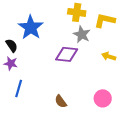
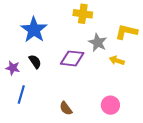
yellow L-shape: (105, 20) -> (126, 32), moved
gray star: (82, 34) -> (98, 42), moved
black semicircle: (12, 45) -> (35, 62), moved

